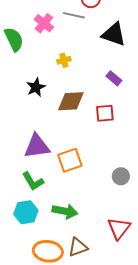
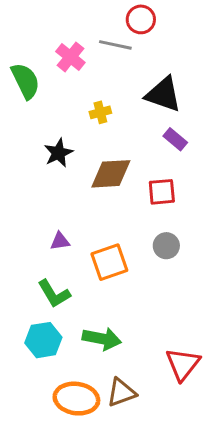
black triangle: (114, 34) -> (163, 94), moved
purple triangle: (37, 146) -> (60, 241), size x0.5
gray circle: (121, 176) -> (166, 246), moved

